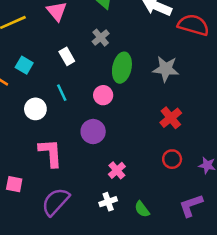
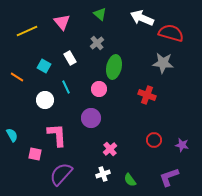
cyan square: (24, 65) -> (44, 66), moved
gray star: (166, 69) -> (163, 63), moved
red cross: (171, 118) -> (147, 95), moved, turned -30
pink square: (14, 184) -> (35, 154), moved

